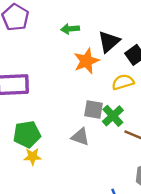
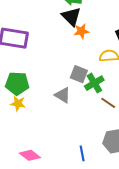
black triangle: (109, 42) -> (71, 17), moved, turned -45
orange star: (86, 61) -> (81, 31), size x0.7

